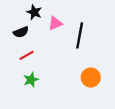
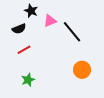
black line: (80, 35) -> (72, 32), turned -50
green star: (31, 80) -> (28, 80), moved

